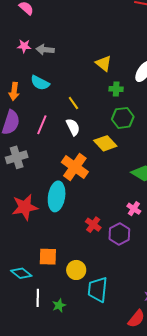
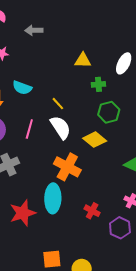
gray arrow: (45, 50) -> (34, 30), moved
yellow triangle: (104, 63) -> (83, 60), turned -30
white semicircle: (73, 127) -> (60, 127), size x1.4
red cross: (93, 225) -> (92, 211), moved

